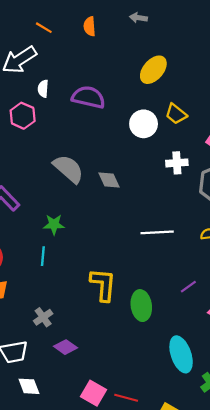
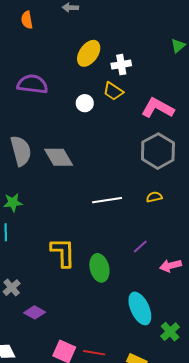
white circle: (144, 124) -> (85, 103), size x0.7
white cross: (177, 163) -> (121, 65), moved
gray semicircle: (68, 169) -> (21, 151), turned 40
gray diamond: (109, 180) -> (59, 157), size x1.4

